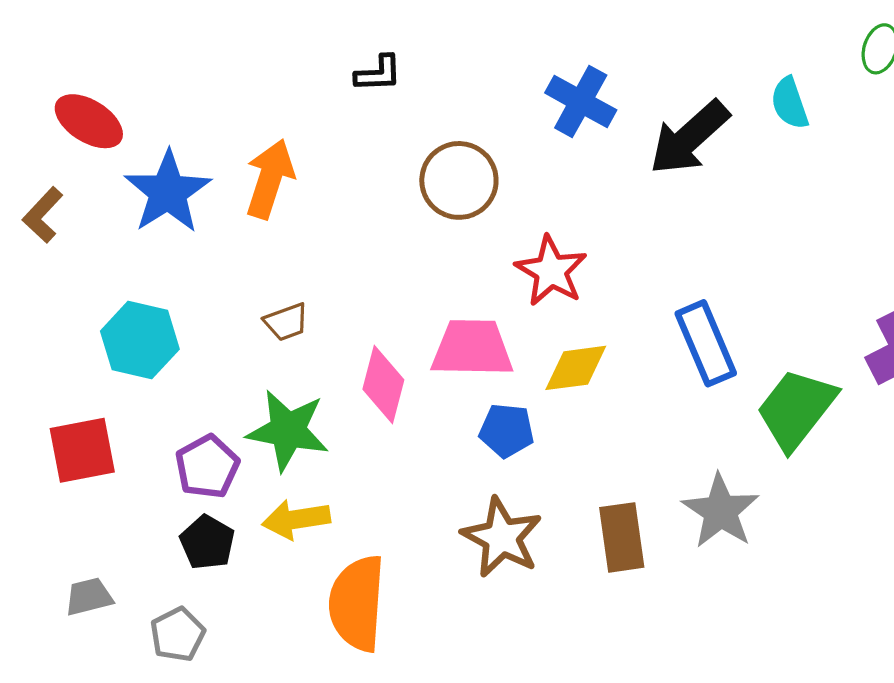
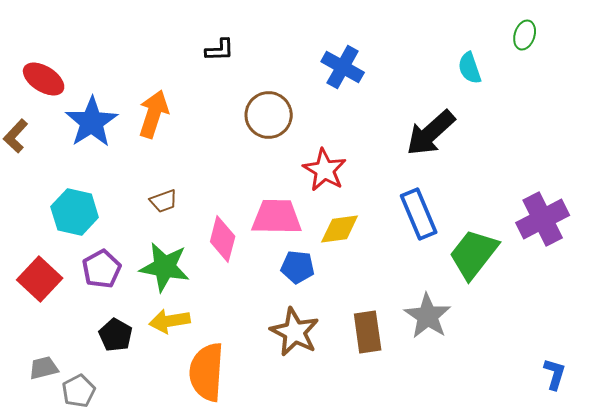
black arrow: (689, 138) -> (431, 133), moved
red square: (82, 450) -> (40, 279), turned -36
purple pentagon: (207, 467) -> (102, 269), moved
gray pentagon: (178, 634) -> (79, 391), moved

